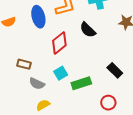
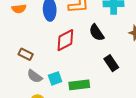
black rectangle: (115, 70) -> (111, 63), moved
cyan square: (61, 73) -> (55, 78), moved

